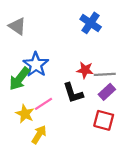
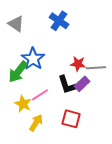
blue cross: (91, 23) -> (59, 21), moved
purple rectangle: (107, 92) -> (82, 84), moved
red square: (104, 120) -> (71, 119), moved

